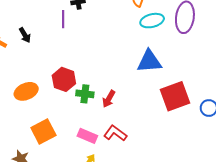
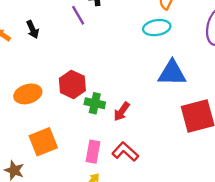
purple line: (63, 19) -> (78, 15), turned -36
cyan ellipse: (152, 21) -> (157, 28), moved
pink rectangle: (87, 136) -> (93, 152), turned 72

